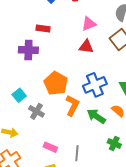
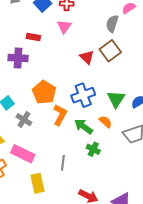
pink triangle: (89, 24) -> (64, 27), moved, turned -35
red triangle: (86, 47) -> (87, 57), moved, turned 35
green cross: (114, 143) -> (93, 149), moved
pink rectangle: (50, 147) -> (23, 154), moved, size x1.6

